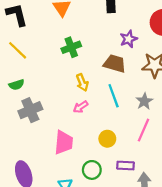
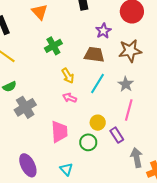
cyan line: (114, 96) -> (98, 83), turned 60
pink arrow: (81, 107) -> (70, 98), turned 64
purple rectangle: (125, 166) -> (117, 135), moved, turned 63
green circle: (92, 170) -> (88, 142), moved

